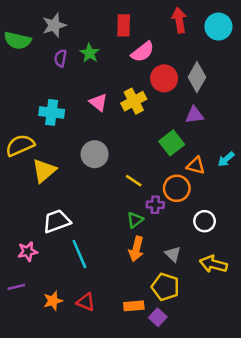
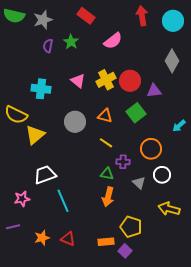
red rectangle: (124, 25) -> (86, 16), moved, turned -54
green semicircle: (18, 40) -> (14, 16), moved
gray diamond: (197, 77) -> (172, 61), moved
red circle: (164, 78) -> (130, 81), moved
yellow semicircle: (20, 145) -> (16, 115), turned -130
orange triangle: (196, 166) -> (105, 116), moved
orange circle: (177, 188) -> (151, 149), moved
green triangle: (135, 220) -> (107, 174), turned 48
gray triangle: (173, 254) -> (139, 183), moved

